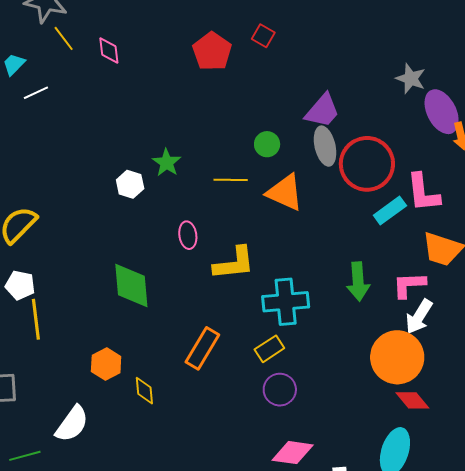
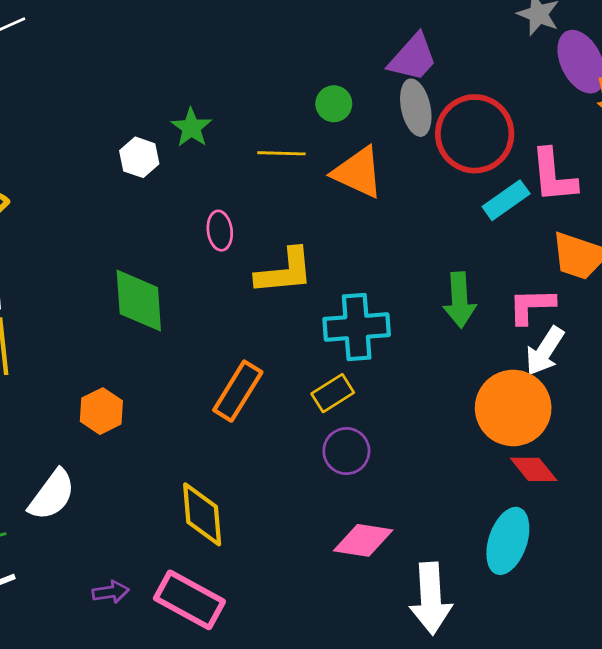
yellow diamond: (144, 391) -> (202, 514), moved, size x1.6

